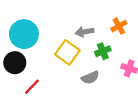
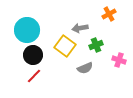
orange cross: (119, 26) -> (109, 14), moved
black circle: (15, 63) -> (33, 55), moved

